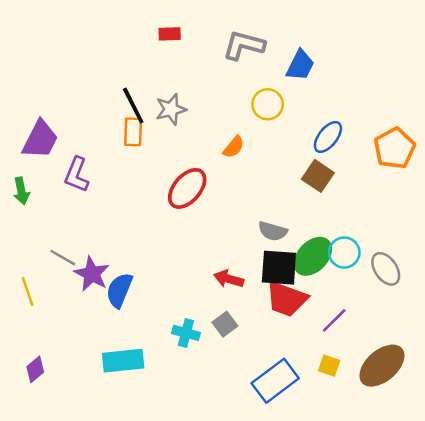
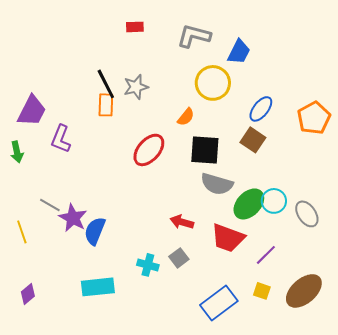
yellow circle: (268, 104) -> (213, 83), size x1.4
gray semicircle: (273, 231) -> (217, 184), size x1.4
black square: (279, 268) -> (205, 150), moved

